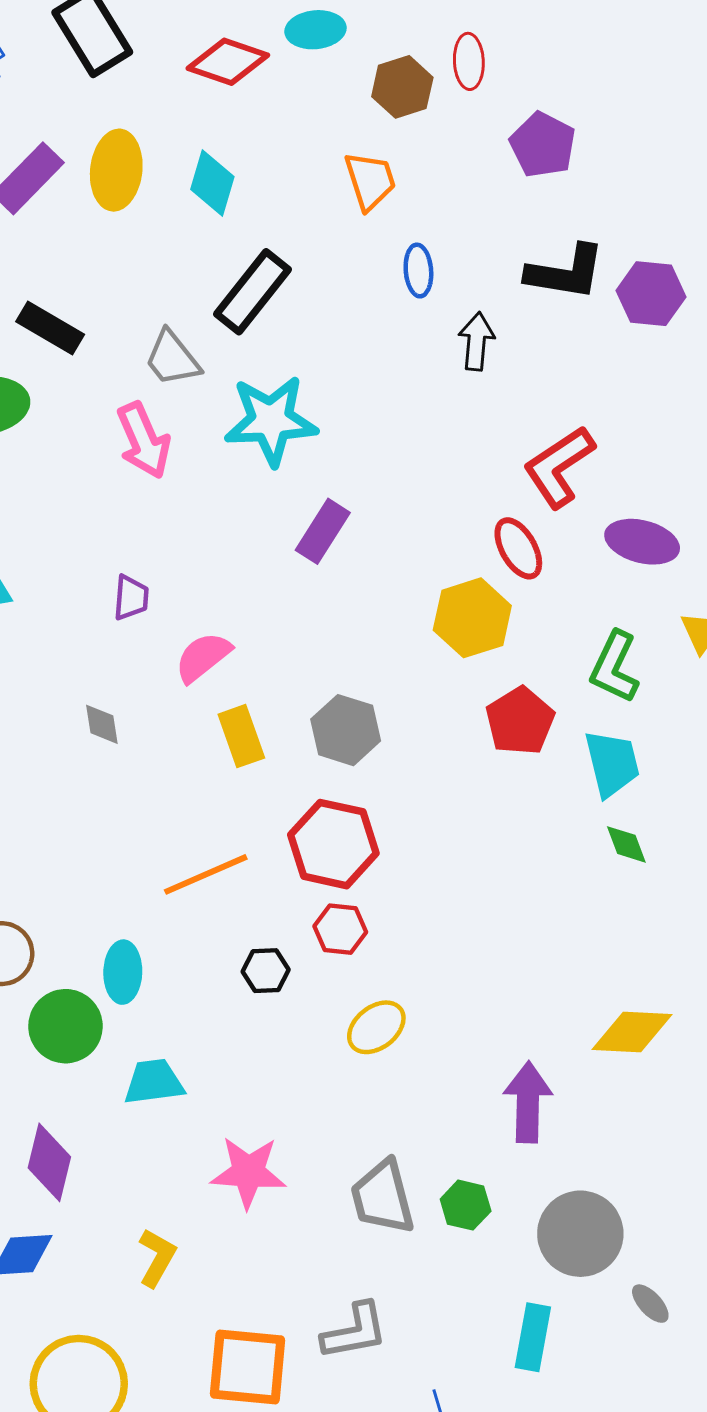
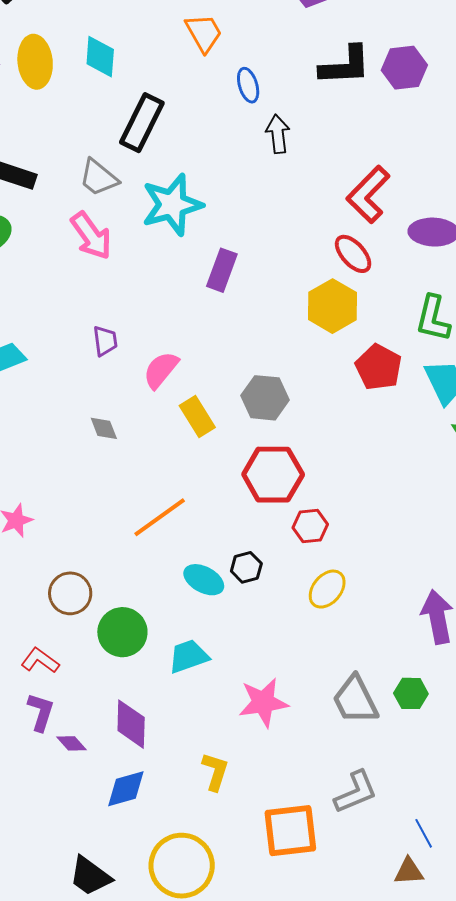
black arrow: (476, 341) -> (278, 134), moved
orange line: (206, 874) -> (160, 517), moved
red hexagon: (340, 929) -> (310, 526), moved
cyan ellipse: (123, 972) -> (204, 580), moved, turned -51

